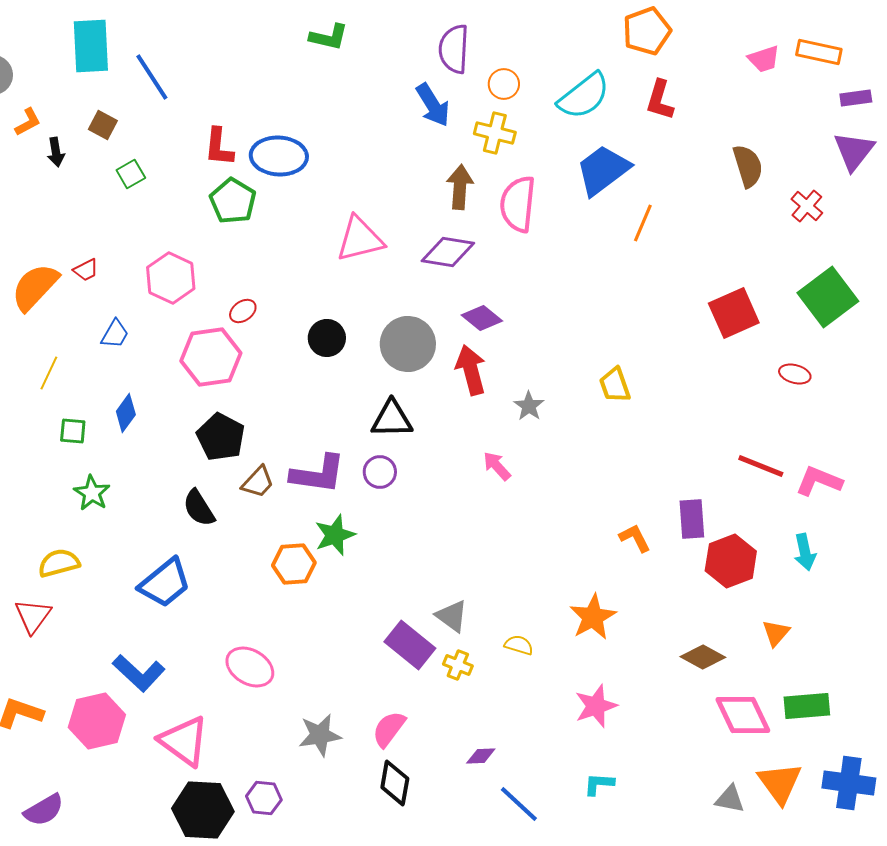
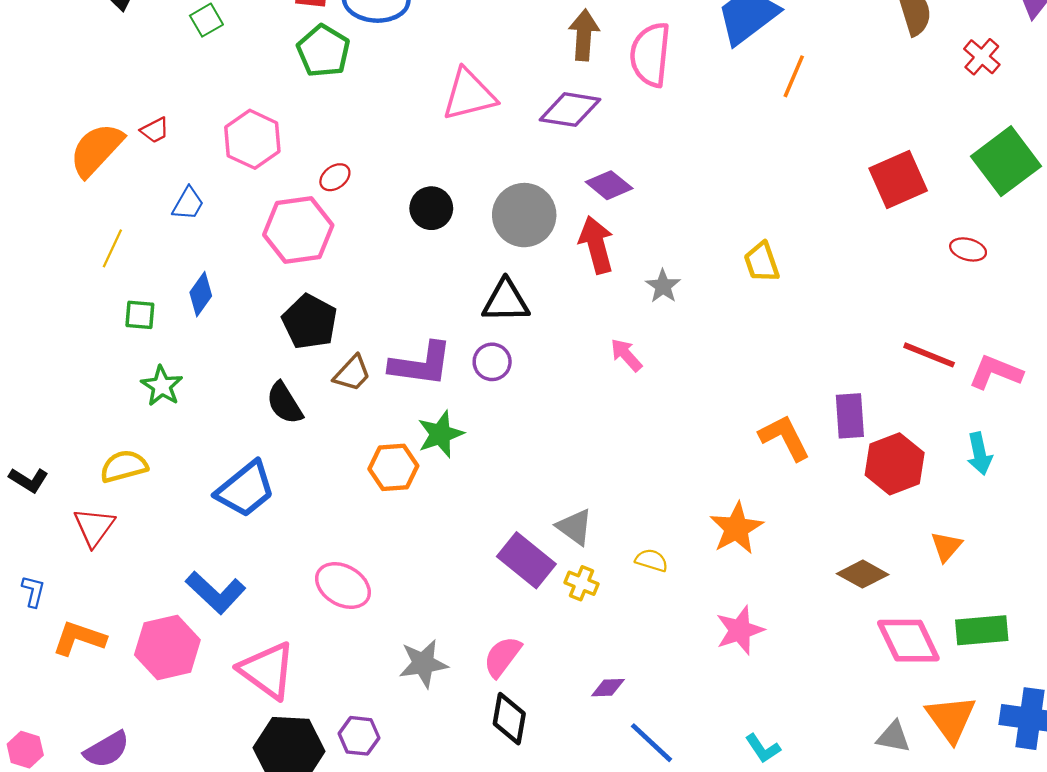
orange L-shape: (635, 538) -> (785, 438), size x1.4
cyan L-shape: (599, 784) -> (763, 748), moved, turned -128

